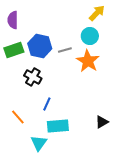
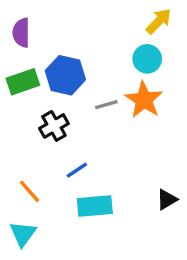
gray line: (65, 50) -> (106, 105), moved
black cross: (33, 77) -> (54, 126), turned 30
blue line: (47, 104) -> (77, 170), turned 32
cyan triangle: (39, 143) -> (23, 234), moved

